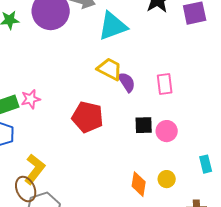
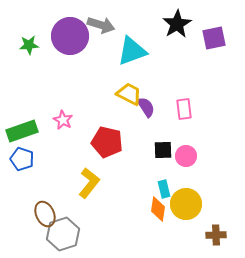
pink star: (31, 99) -> (63, 120), moved, turned -30
cyan rectangle: (206, 164) -> (164, 189), moved
yellow L-shape: (35, 169) -> (89, 183), moved
yellow circle: (167, 179) -> (186, 204), size x1.8

